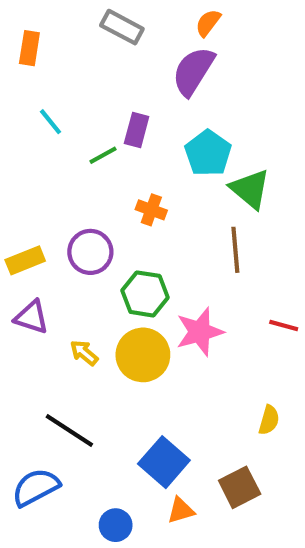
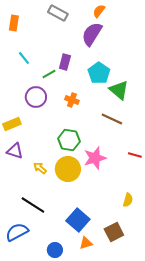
brown line: (235, 250) -> (112, 119), turned -60
purple circle: (90, 252) -> (36, 97), moved

